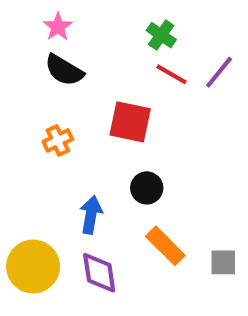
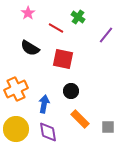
black semicircle: (64, 70) -> (30, 48), moved
red line: (172, 74) -> (56, 28), moved
orange cross: (58, 140) -> (16, 89), moved, size x1.6

